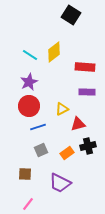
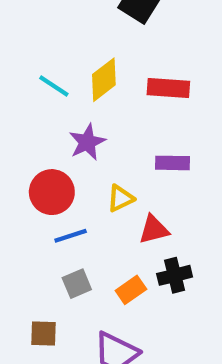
red rectangle: (85, 67) -> (168, 88), moved
purple star: (29, 82) -> (87, 142), moved

